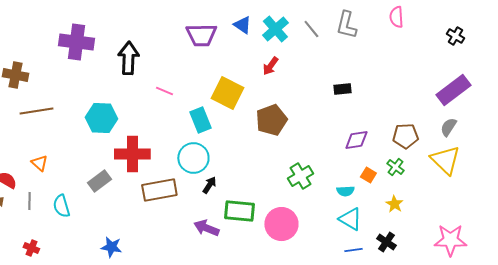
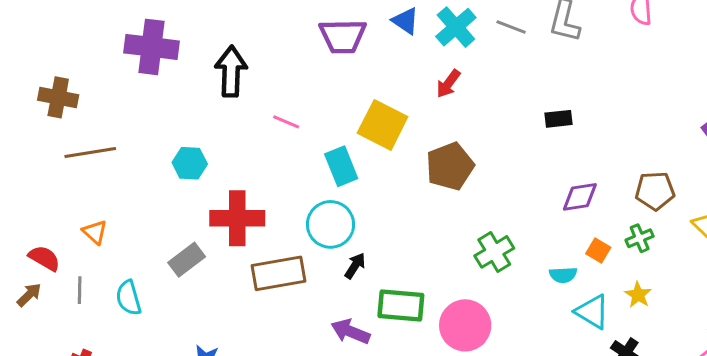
gray line: (311, 29) -> (511, 27), turned -30
cyan hexagon: (101, 118) -> (190, 163), size x0.7
green cross: (395, 167) -> (640, 238), turned 30
cyan triangle: (350, 219) -> (592, 312), moved

